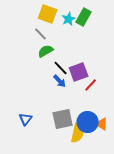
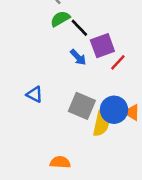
black line: (61, 68) -> (79, 28), moved
blue triangle: (26, 119) -> (35, 94), moved, turned -40
gray square: (63, 119) -> (82, 106), turned 35

